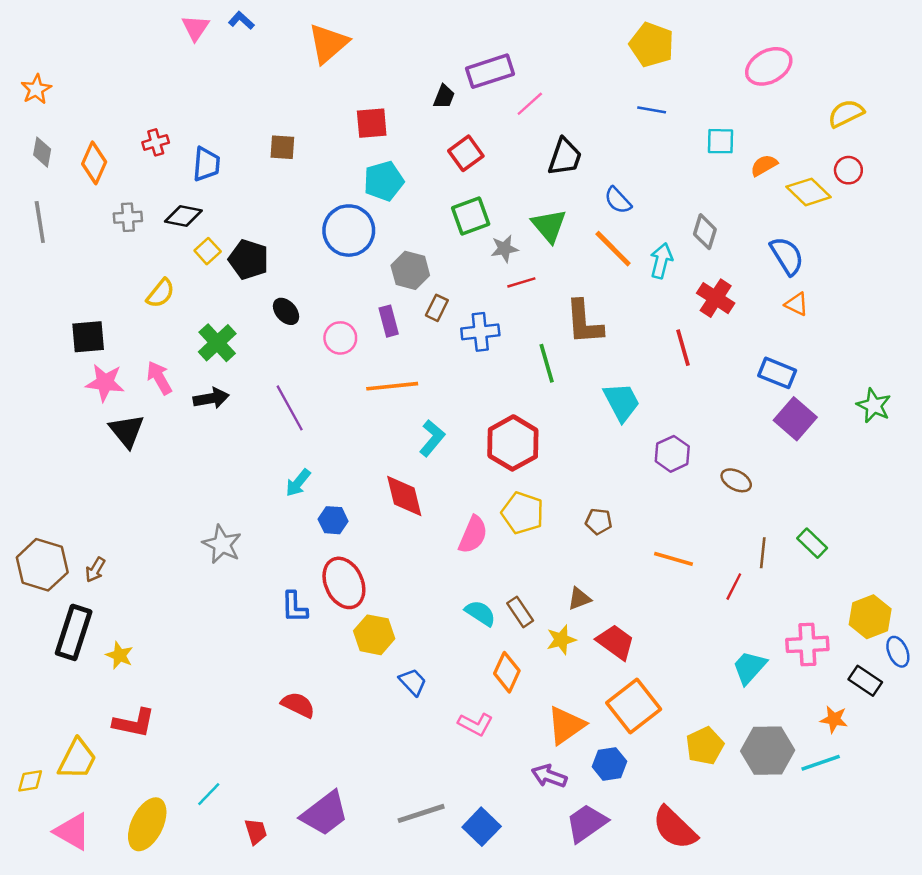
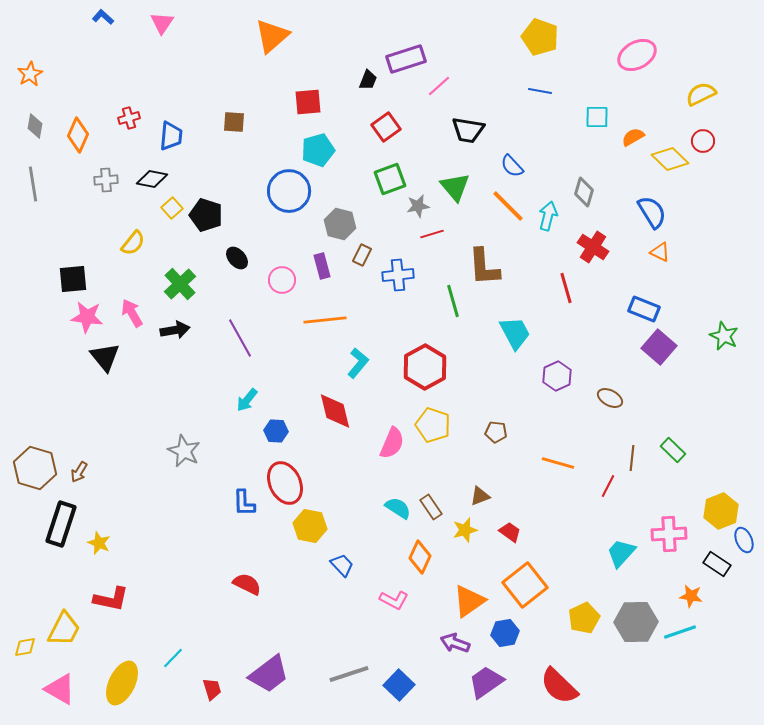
blue L-shape: (241, 21) -> (103, 17), moved
black trapezoid: (565, 157) -> (468, 130), turned 80
red trapezoid: (615, 642) -> (510, 532), size x0.7

